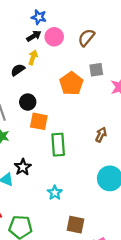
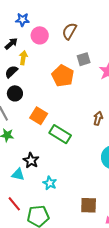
black arrow: (34, 36) -> (11, 44), moved
black circle: (28, 102) -> (15, 93), moved
orange square: (39, 121) -> (39, 116), turned 30
green rectangle: (58, 145) -> (60, 134), turned -45
cyan star: (55, 193) -> (50, 183), moved

